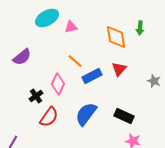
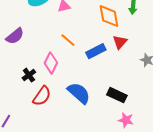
red triangle: (119, 69) -> (120, 42), moved
blue rectangle: (92, 76) -> (96, 51), moved
blue semicircle: (86, 114) -> (79, 93), turned 95

